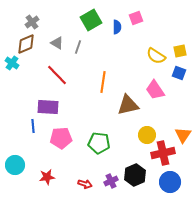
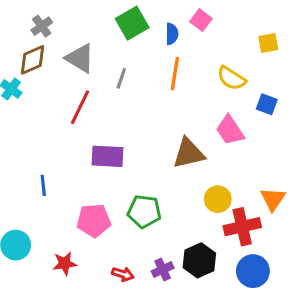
pink square: (136, 18) -> (201, 20), turned -32
gray triangle: (57, 43) -> (80, 58), size x1.5
gray line: (78, 47) -> (121, 78), moved
yellow square: (180, 51) -> (268, 43), moved
red line: (57, 75) -> (80, 107), turned 70
orange line: (103, 82) -> (175, 74), moved
purple rectangle: (48, 107) -> (108, 156), moved
pink pentagon: (61, 138) -> (94, 221), moved

